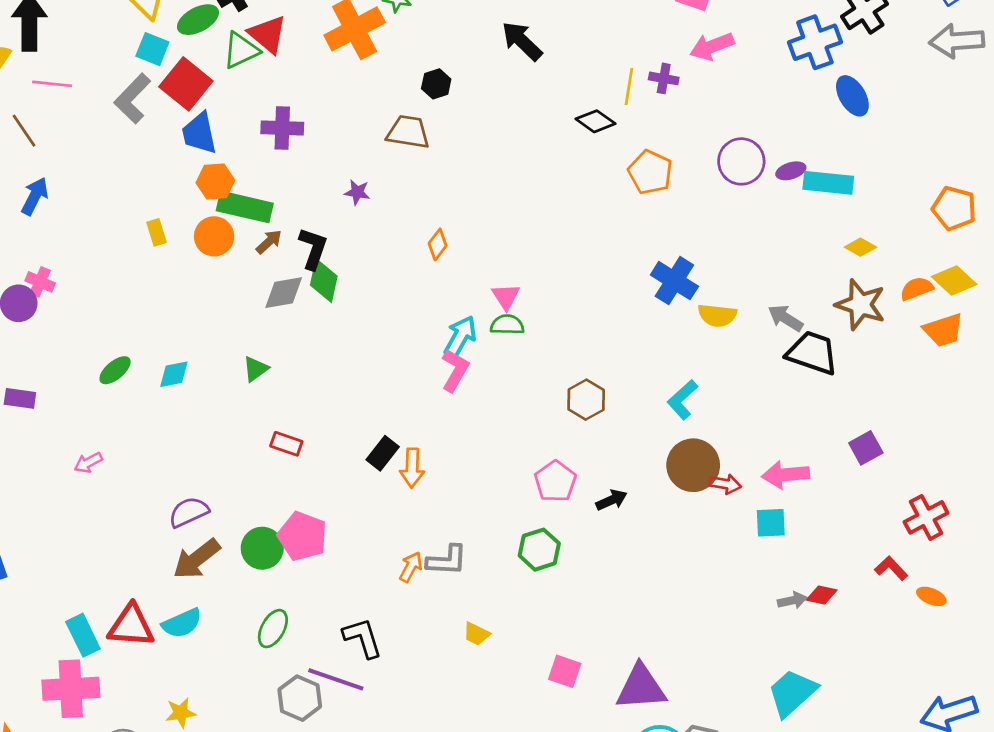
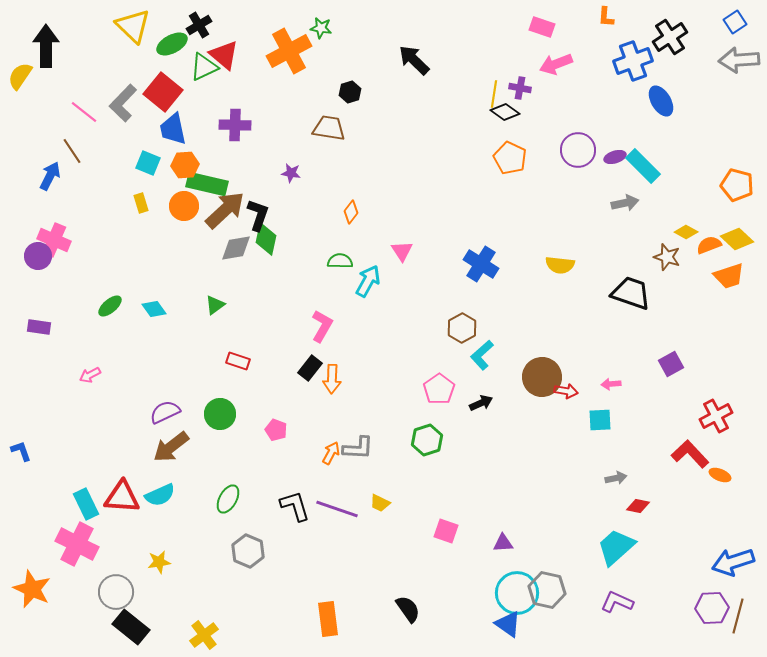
cyan square: (152, 49) -> (148, 163), moved
pink line: (52, 84) -> (84, 112), moved, turned 32
black diamond: (595, 121) -> (505, 112), moved
brown line: (24, 131) -> (72, 151), moved
cyan rectangle: (828, 183) -> (643, 166), turned 39
brown arrow: (269, 242) -> (225, 210), size x2.0
yellow diamond: (860, 247) -> (686, 232), moved
blue cross: (674, 281) -> (481, 264), moved
pink cross: (40, 282) -> (54, 240), size x1.5
brown star: (860, 305) -> (667, 257), size x0.7
gray arrow: (785, 318) -> (625, 203), moved, turned 136
green semicircle: (507, 325) -> (340, 261), moved
pink L-shape: (455, 370) -> (322, 326), moved
cyan diamond: (174, 374) -> (154, 309), turned 65
cyan L-shape: (682, 400) -> (482, 355), moved
pink arrow: (785, 475) -> (611, 384), size x0.6
pink pentagon: (302, 536) -> (276, 430), moved, size x0.6
green circle: (262, 548) -> (220, 414), moved
red L-shape: (891, 568) -> (690, 454), size x1.5
red diamond: (822, 595) -> (638, 506), moved
purple line: (336, 679) -> (337, 509), moved
purple triangle: (641, 687) -> (503, 543), size x0.5
pink cross: (71, 689) -> (77, 544), turned 30

